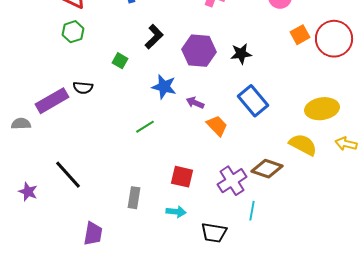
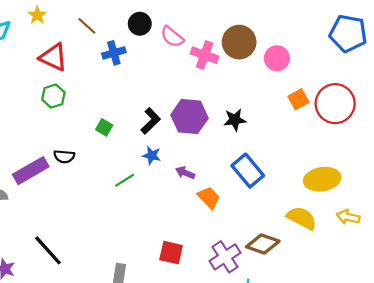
black L-shape: (154, 37) -> (151, 121), moved
blue star: (164, 87) -> (152, 155), size x0.7
green line: (145, 127) -> (125, 180), moved

